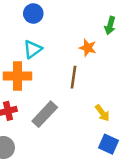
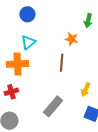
yellow arrow: (102, 113) -> (86, 90), turned 64
gray rectangle: (45, 114) -> (53, 106), moved

